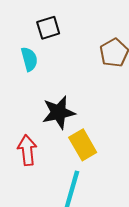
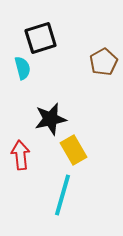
black square: (48, 28) -> (41, 38), size x1.4

